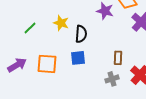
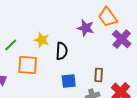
blue square: (78, 58) -> (69, 81), moved
orange square: (47, 64) -> (28, 65), moved

